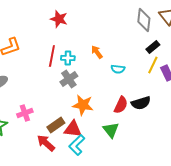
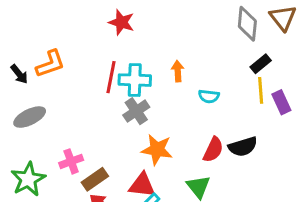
orange arrow: (97, 52) -> (178, 71), turned 32
cyan cross: (68, 58) -> (135, 80), size x1.5
yellow line: (153, 65) -> (261, 90), turned -30
brown rectangle: (56, 125) -> (95, 179), moved

